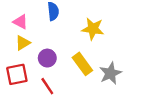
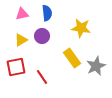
pink triangle: (20, 22) -> (22, 14), moved, turned -40
purple circle: (47, 58) -> (42, 36), moved

